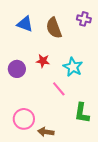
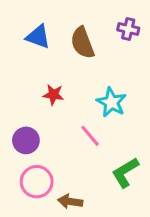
red star: (43, 61) -> (53, 95), moved
purple circle: (17, 69) -> (26, 140), moved
green L-shape: (82, 113) -> (125, 173), turned 50

